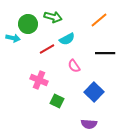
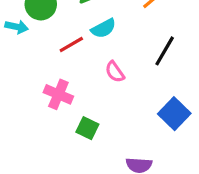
black line: (105, 53) -> (165, 51), turned -60
blue square: (94, 92) -> (174, 114), moved

